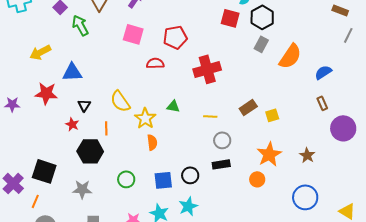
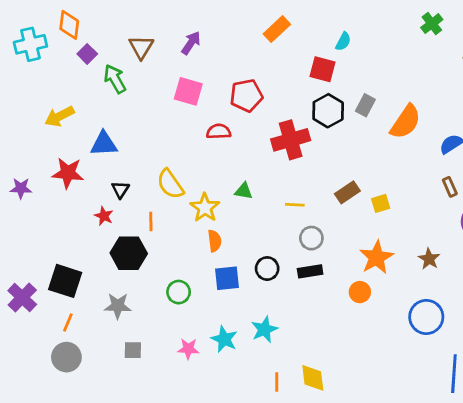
black hexagon: (262, 17) -> (328, 111), moved
black circle: (190, 175) -> (267, 269), moved
blue square: (163, 180) -> (227, 278), moved
orange line: (35, 201) -> (68, 322), moved

